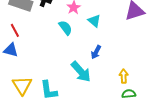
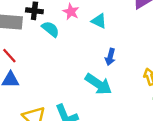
cyan semicircle: (65, 28) -> (50, 29), moved

